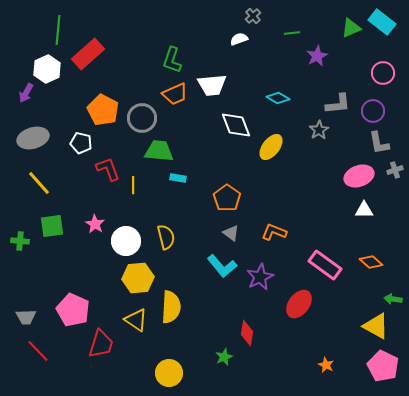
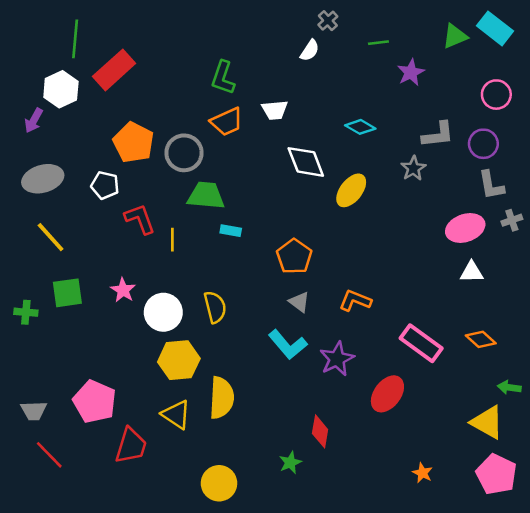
white semicircle: (239, 39) -> (310, 50), turned 144
white trapezoid: (212, 85) -> (275, 110), size x0.7

